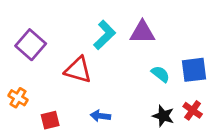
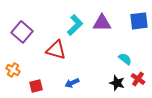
blue square: (194, 70) -> (139, 21), moved
cyan semicircle: (160, 74) -> (125, 59), moved
blue arrow: (100, 116) -> (72, 83), turned -32

